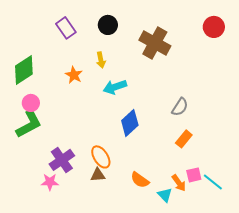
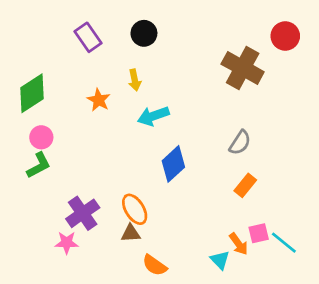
brown cross: (155, 43) -> (243, 68), moved
green L-shape: (29, 124) -> (39, 165), size x0.7
orange semicircle: (140, 180) -> (155, 265), moved

